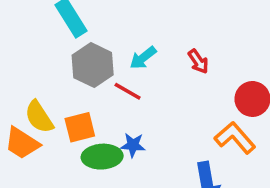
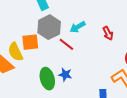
orange square: (80, 127) -> (30, 42), moved
green ellipse: (102, 157) -> (47, 79), turned 70

